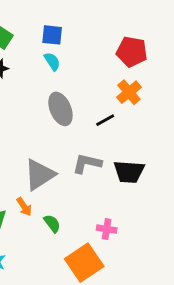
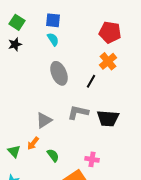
black line: (105, 120) -> (91, 81), turned -32
gray triangle: (40, 175) -> (44, 120), size x0.7
orange arrow: (24, 207) -> (33, 143), turned 72

